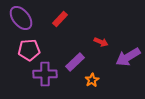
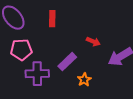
red rectangle: (60, 19) -> (52, 19), turned -42

